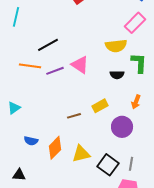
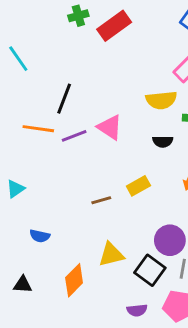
cyan line: (16, 17) -> (18, 59), turned -48
black line: (48, 45) -> (64, 99), turned -40
purple circle: (122, 127) -> (170, 240), moved
orange diamond: (55, 148) -> (74, 280), moved

